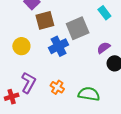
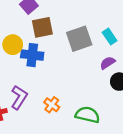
cyan rectangle: (104, 13) -> (110, 37), moved
yellow circle: (21, 46) -> (13, 45), moved
blue cross: (59, 46) -> (32, 55), moved, turned 30

